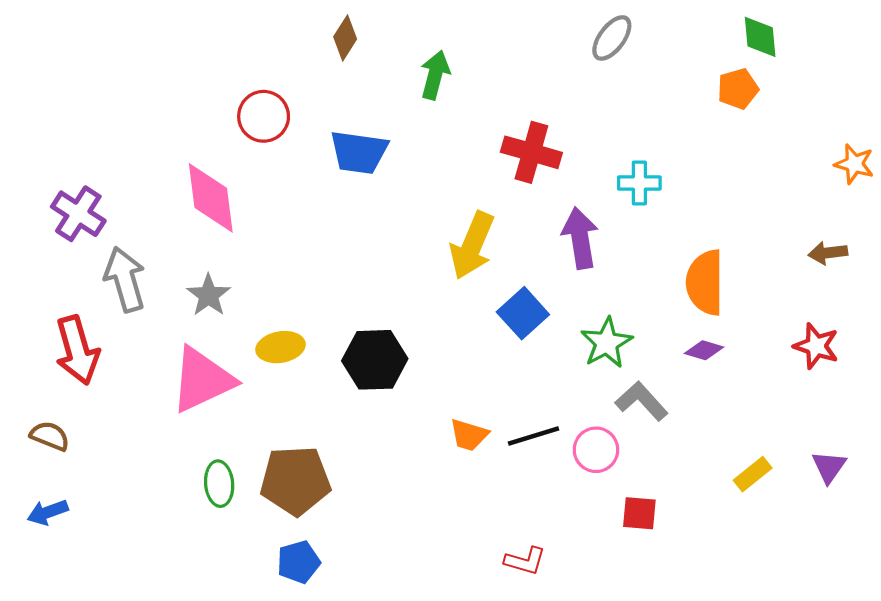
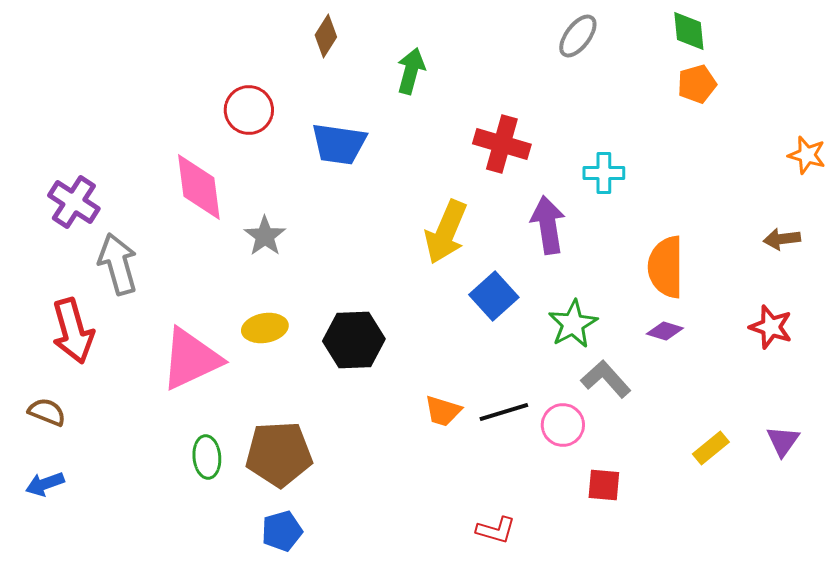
green diamond: (760, 37) -> (689, 31), moved
gray star: (209, 295) -> (265, 236), moved

